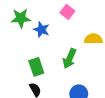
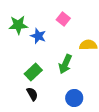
green rectangle: (36, 67) -> (33, 72), turned 66

